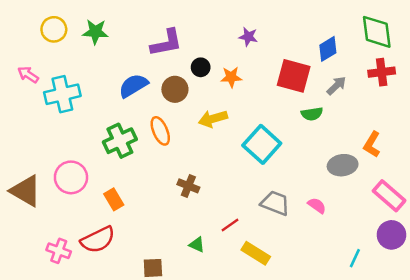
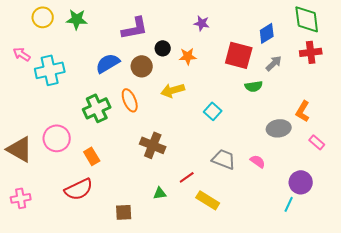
cyan square: (262, 144) -> (213, 111), size x0.6
brown cross: (188, 186) -> (153, 145), size x1.4
pink rectangle: (389, 196) -> (317, 142), moved, size x0.6
purple circle: (391, 235) -> (301, 182), moved
green triangle: (197, 245) -> (160, 193), turned -32
pink cross: (59, 251) -> (21, 198), moved, turned -30

